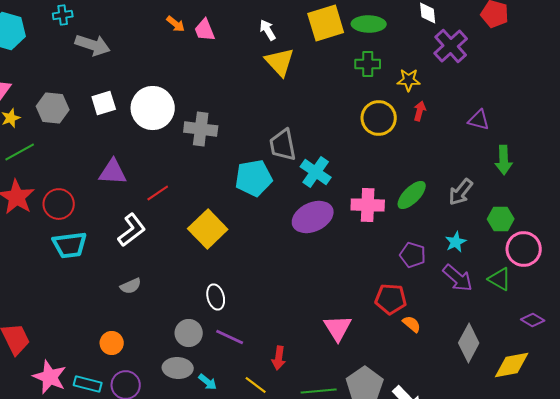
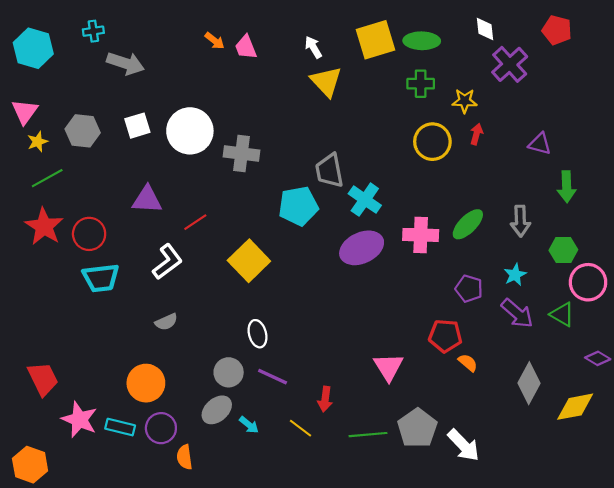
gray arrow: (461, 192) -> (520, 221), turned -40
orange circle: (112, 343) -> (146, 383), size x1.5
gray ellipse: (178, 368) -> (217, 410), turned -44

